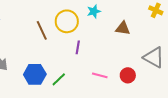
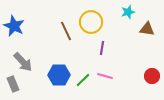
cyan star: (94, 11) -> (128, 12), moved
pink line: (100, 75) -> (105, 76), moved

